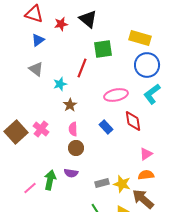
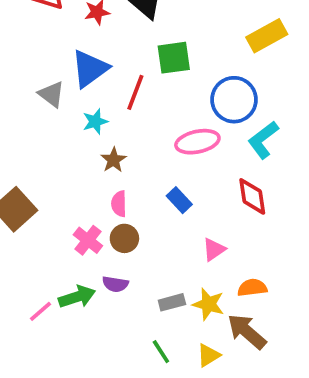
yellow rectangle: (140, 38) -> (267, 36), moved, turned -45
blue triangle: (38, 40) -> (90, 69), moved, size x1.6
blue circle: (147, 65) -> (234, 100), moved
red diamond: (133, 121) -> (252, 196), moved
pink cross: (41, 129) -> (88, 240), moved
pink triangle: (146, 154) -> (214, 249), moved
green arrow: (50, 180) -> (77, 297), turned 60

